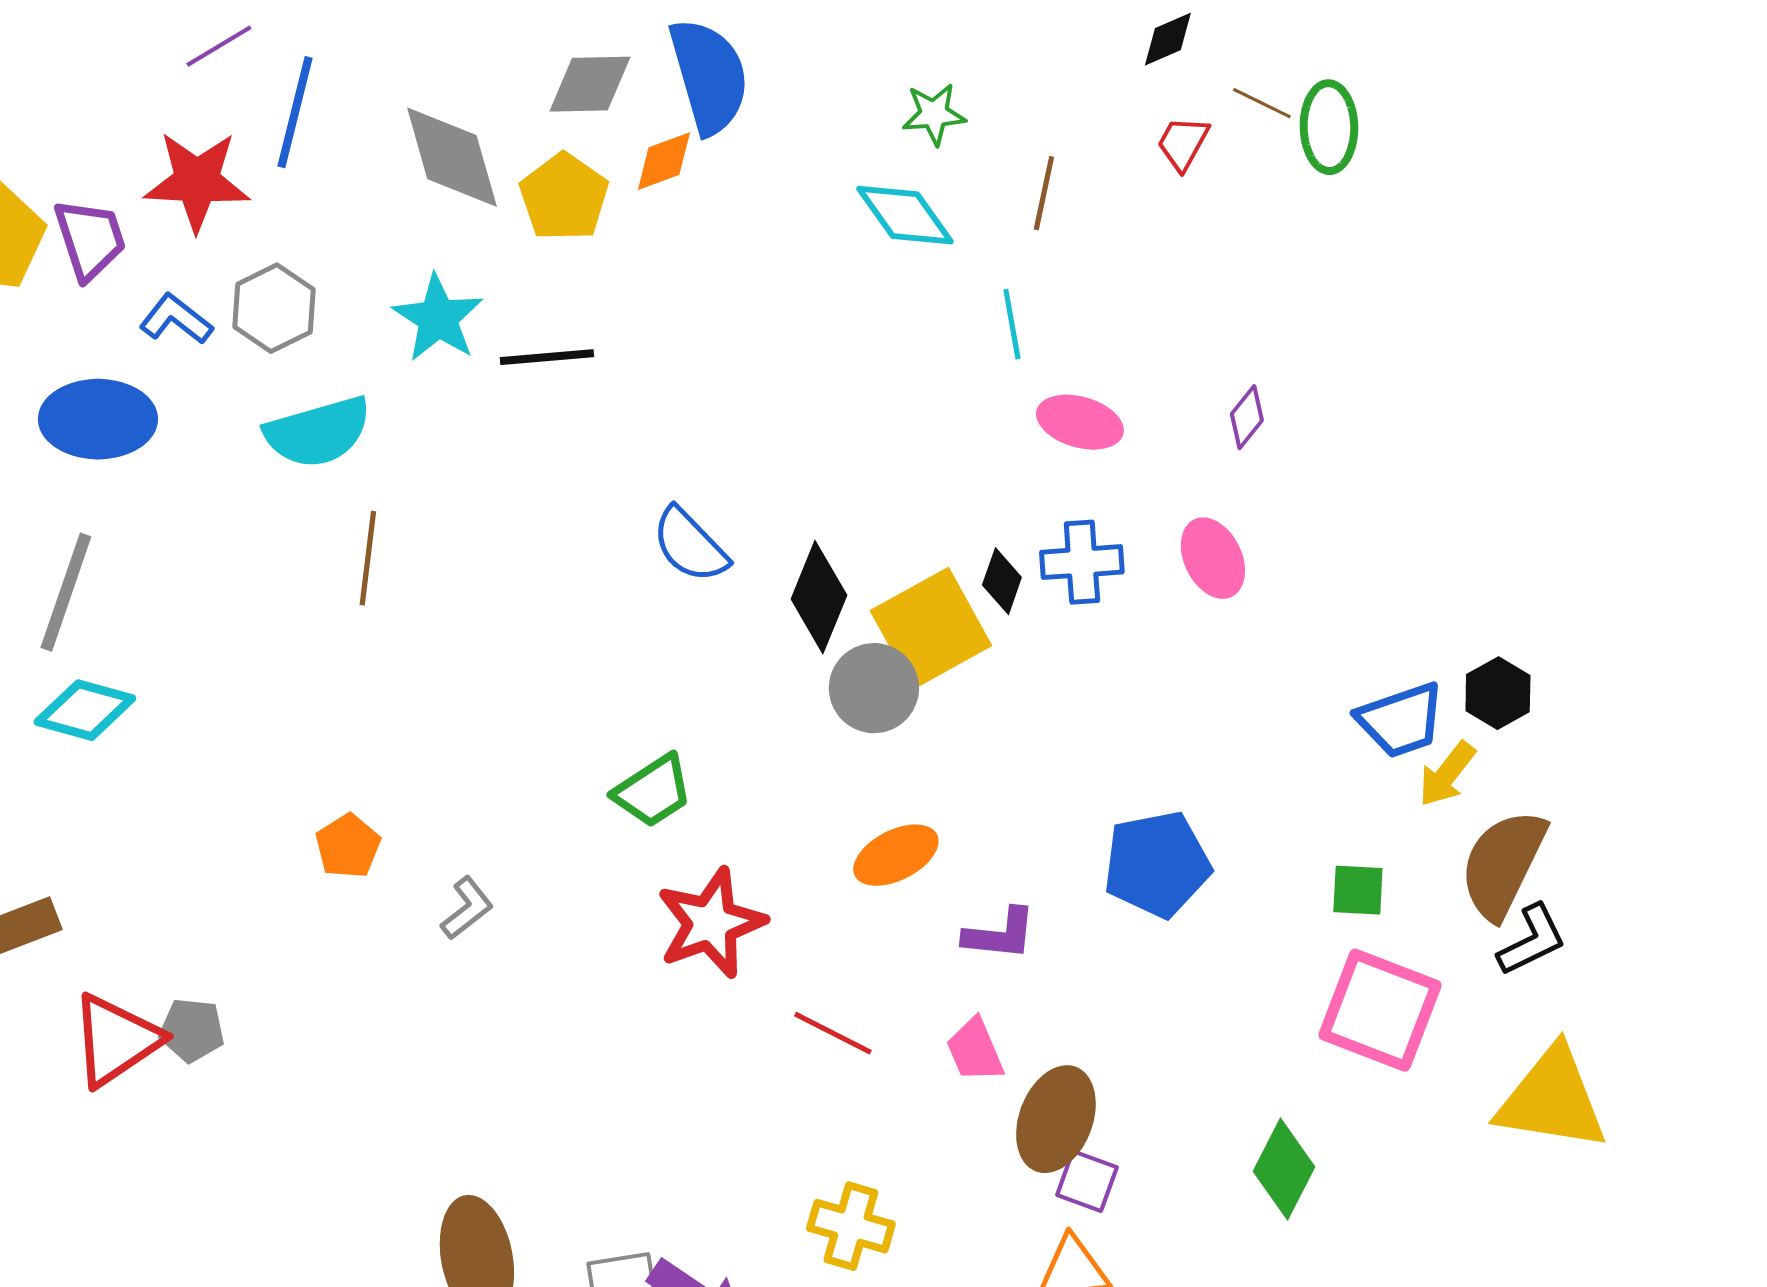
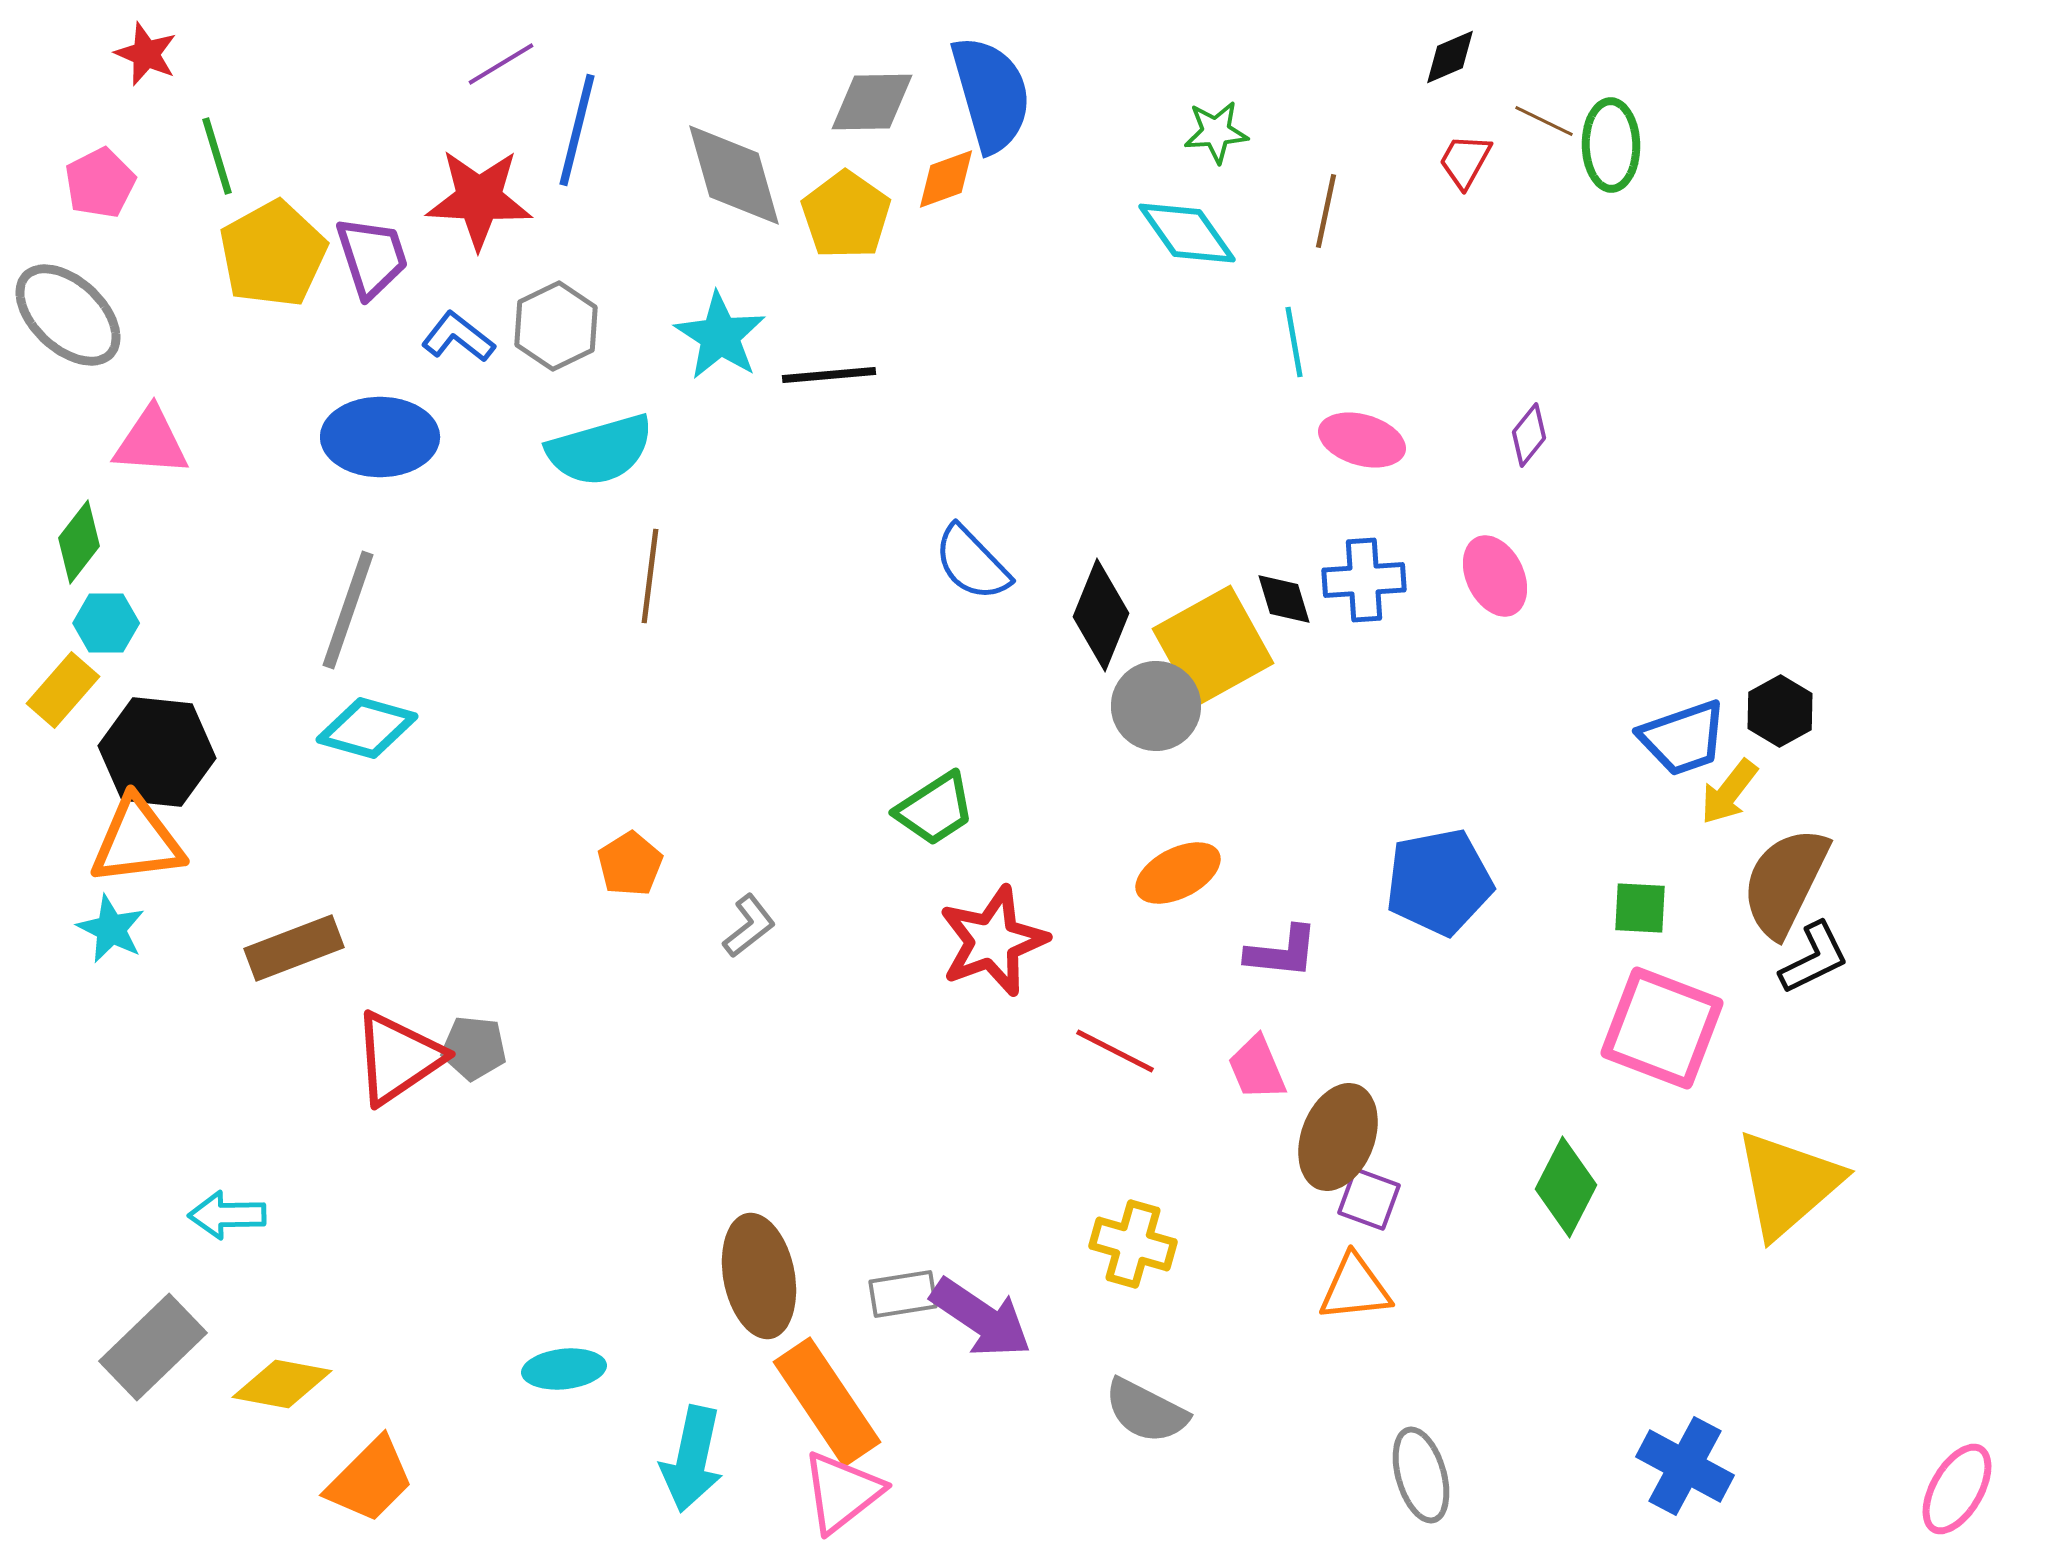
black diamond: (1002, 581) -> (1284, 599), turned -36
yellow triangle: (1552, 1099) -> (1788, 1184), moved, turned -50

